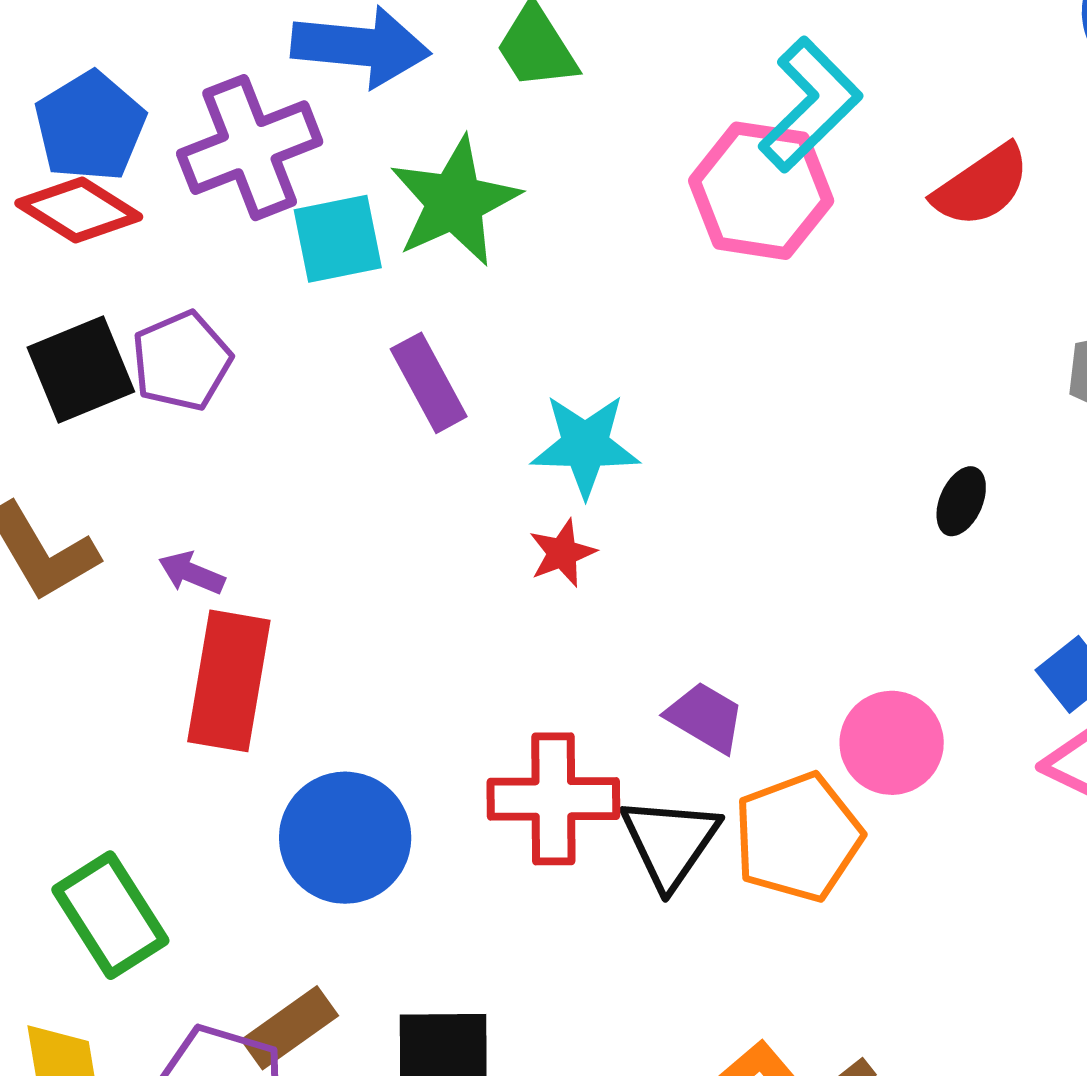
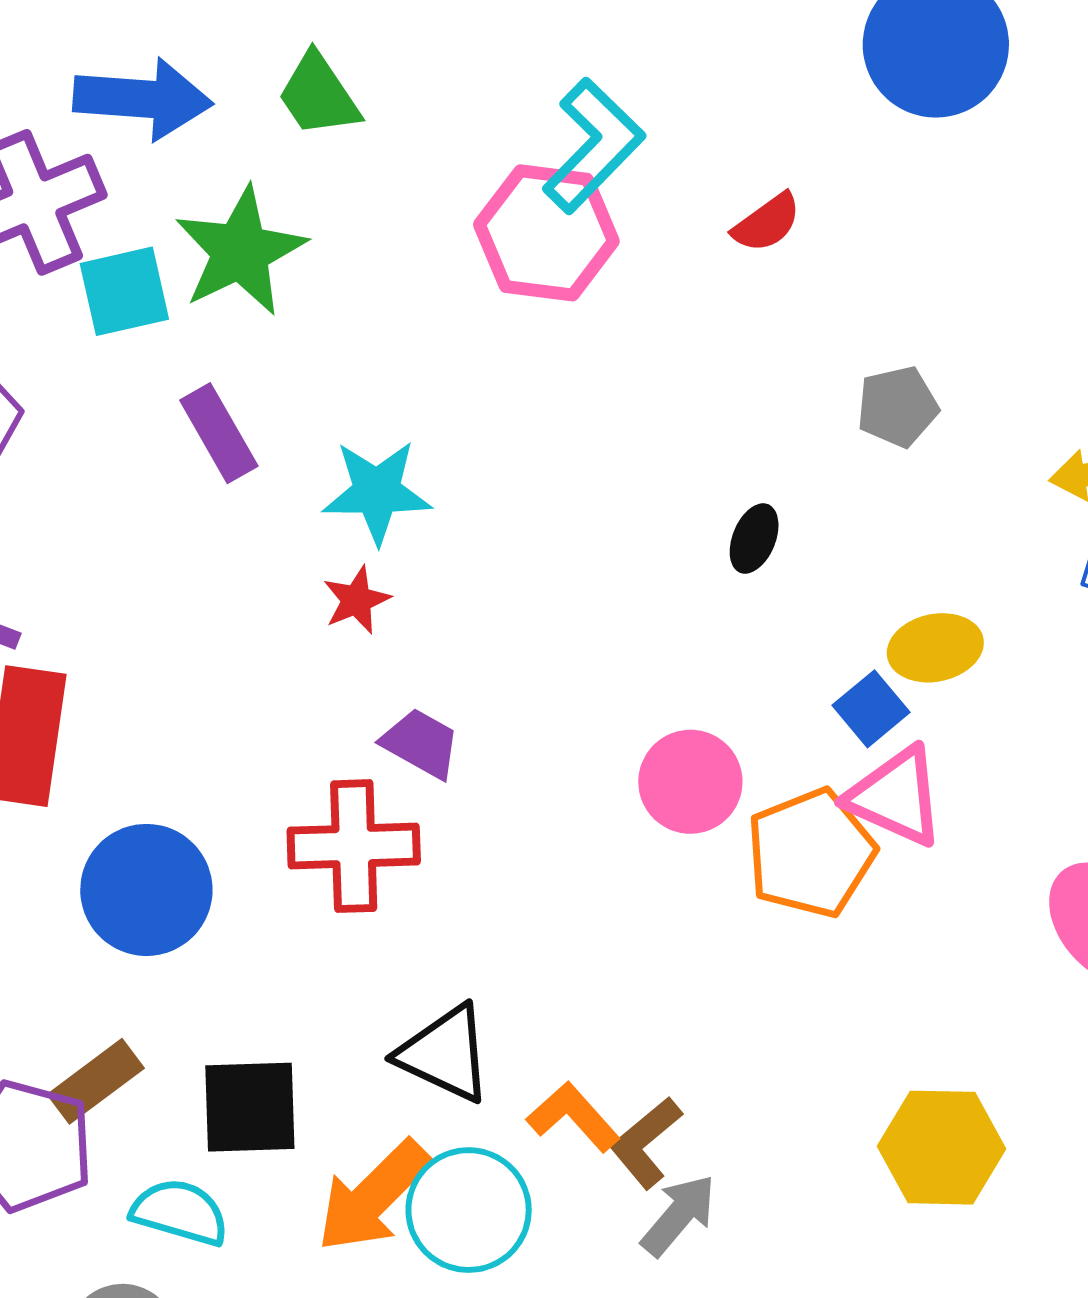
red semicircle: (982, 186) -> (767, 223), size x0.7
purple trapezoid: (705, 717) -> (421, 743), moved
orange pentagon: (798, 837) -> (811, 853), moved
black triangle: (670, 842) -> (445, 1054), moved, turned -38

